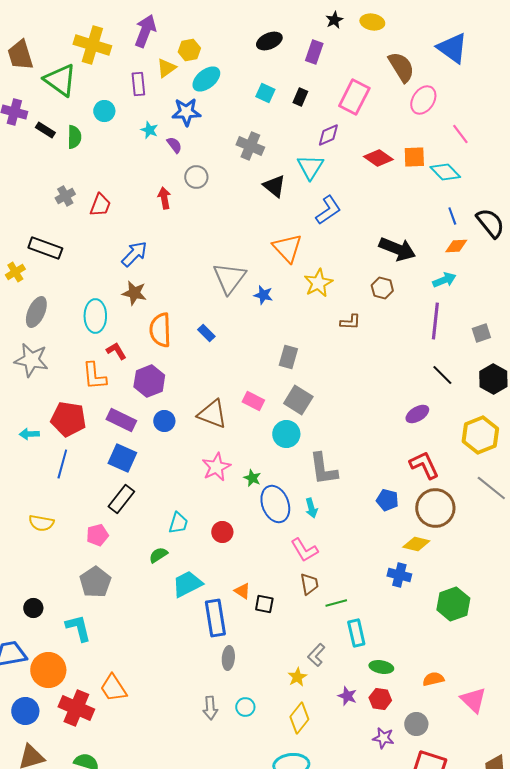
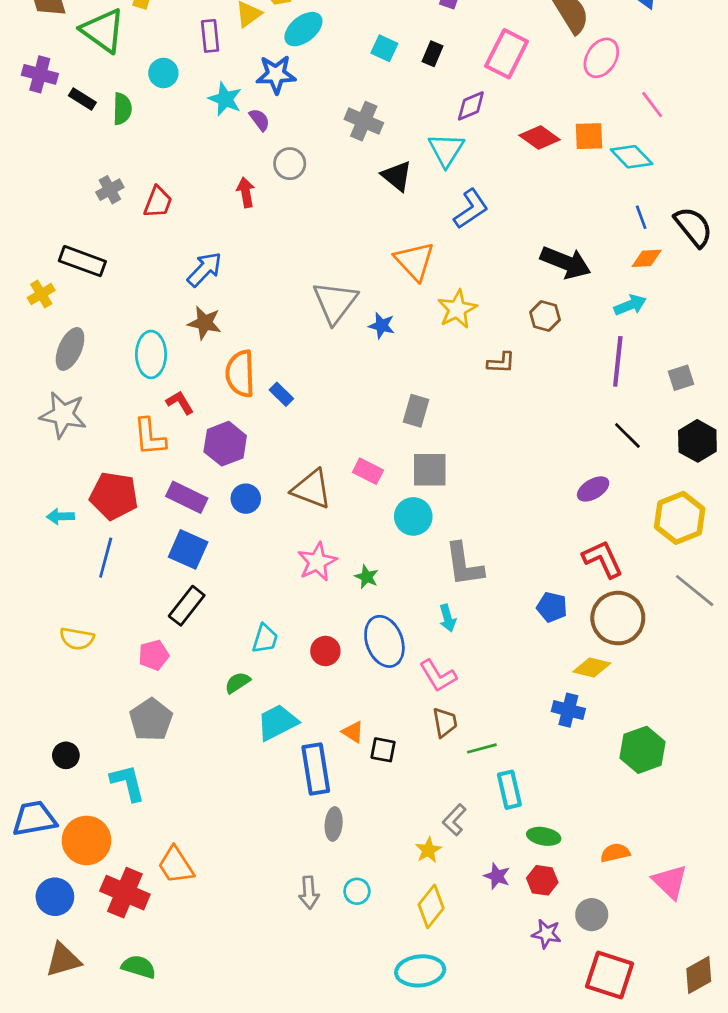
cyan star: (149, 130) -> (225, 99), size x1.4
blue rectangle: (206, 333) -> (281, 394), moved
gray square: (298, 400) -> (430, 470), turned -32
blue ellipse: (275, 504) -> (384, 641), moved

